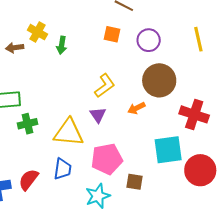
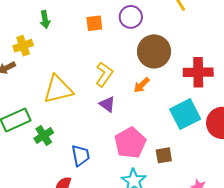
yellow cross: (37, 32) -> (23, 46), turned -30
green arrow: (62, 45) -> (45, 20), moved
yellow triangle: (69, 132) -> (58, 89), moved
blue trapezoid: (63, 169) -> (81, 155), moved

